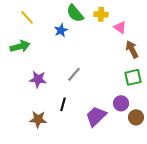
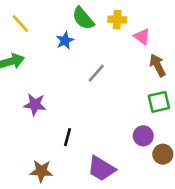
gray line: (74, 74) -> (96, 73), moved
purple trapezoid: (96, 116) -> (101, 169), moved, turned -105
brown star: (38, 119) -> (41, 171), moved

